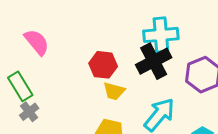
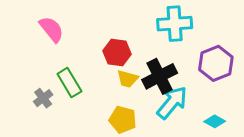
black cross: (154, 61) -> (160, 76), moved
green rectangle: (20, 86) -> (69, 83), moved

